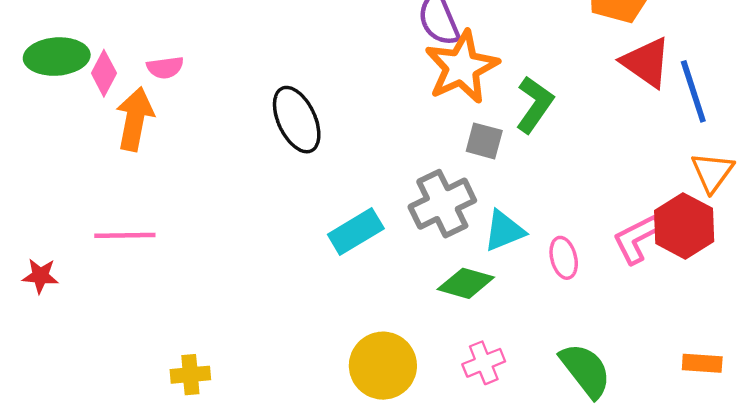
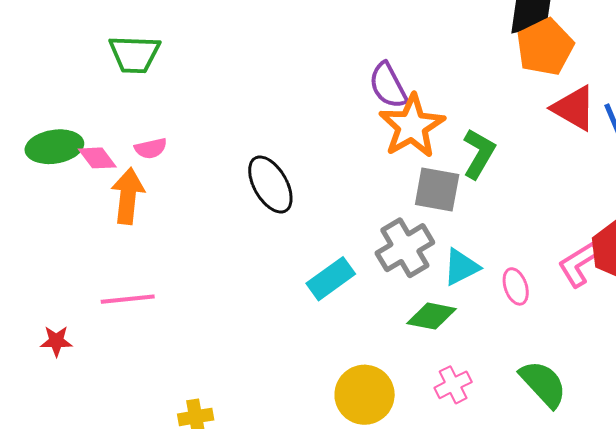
pink diamond: (104, 73) -> (97, 158), turned -60
gray square: (484, 141) -> (437, 189), size x1.4

